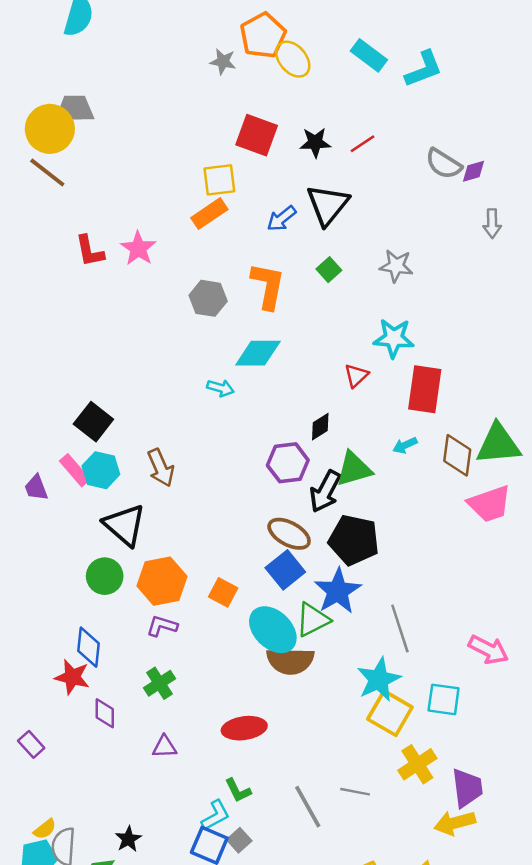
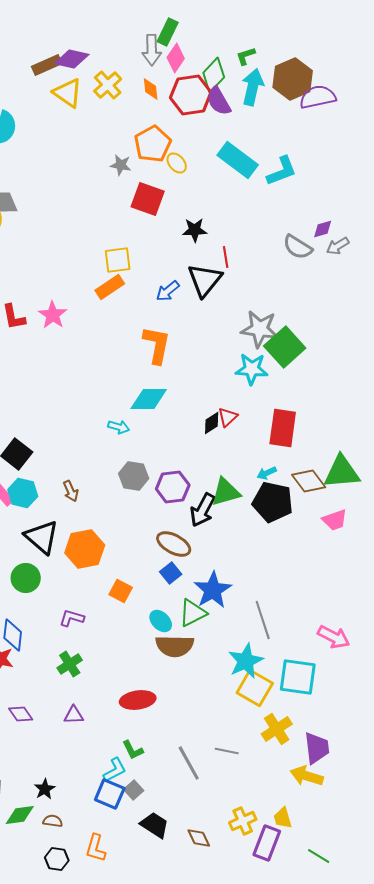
cyan rectangle: (369, 55) -> (238, 160), size x1.4
yellow ellipse: (293, 59) -> (177, 163), size x0.7
red square: (257, 135) -> (148, 199), moved
red line: (363, 144) -> (226, 257), moved, turned -65
purple diamond: (473, 171) -> (323, 229), moved
gray arrow: (492, 224) -> (338, 246), moved, turned 60
gray star: (396, 266) -> (260, 329), size x1.4
green square: (329, 270) -> (285, 347), moved, size x2.0
gray hexagon: (208, 298) -> (134, 476), moved
cyan star: (394, 338) -> (252, 369), moved
black diamond: (320, 427) -> (212, 423), moved
brown diamond: (457, 455) -> (309, 481), turned -44
brown arrow: (161, 468) -> (71, 491), size x0.7
pink trapezoid: (490, 504) -> (335, 520), size x0.7
black pentagon: (354, 540) -> (273, 502), moved
blue square: (285, 570) -> (171, 573), size x0.7
orange hexagon: (162, 581) -> (85, 549), moved
cyan ellipse: (273, 630) -> (161, 621), size x0.6
cyan square: (444, 699) -> (298, 677), size x1.4
purple diamond: (105, 713) -> (21, 714), moved, turned -35
yellow arrow: (455, 823) -> (307, 776), turned 32

